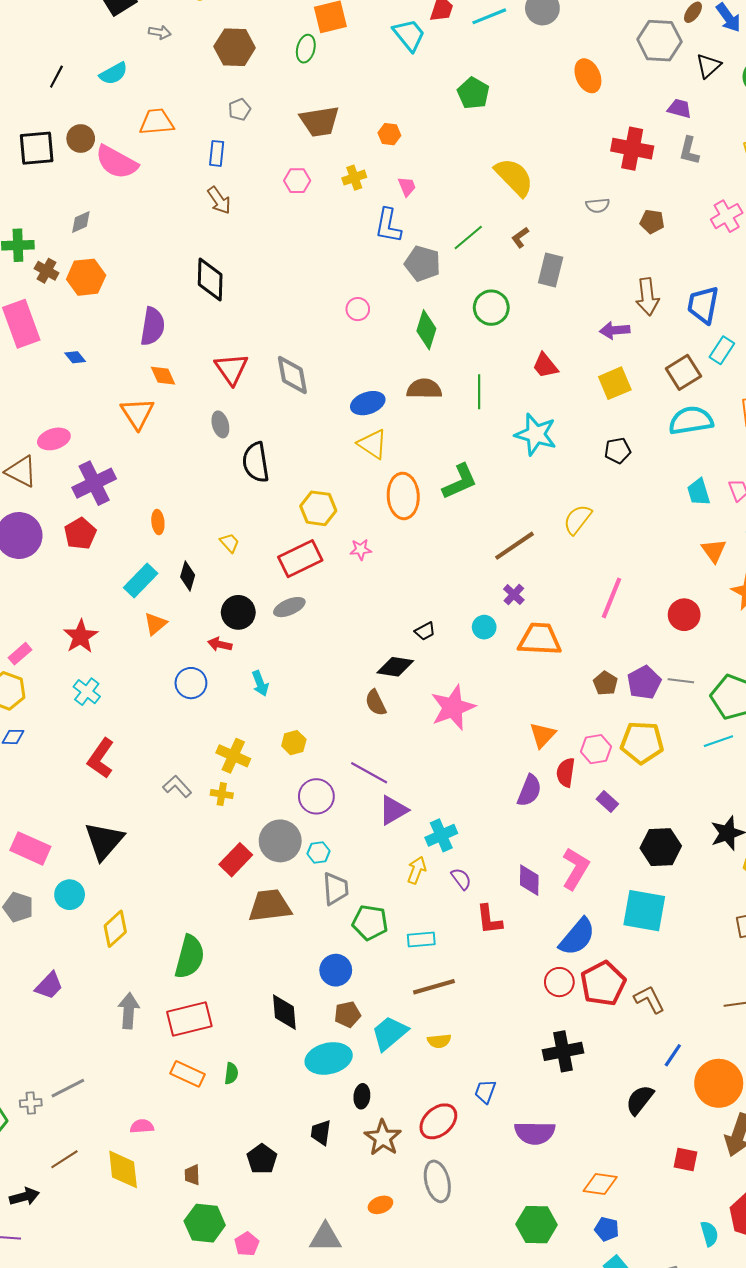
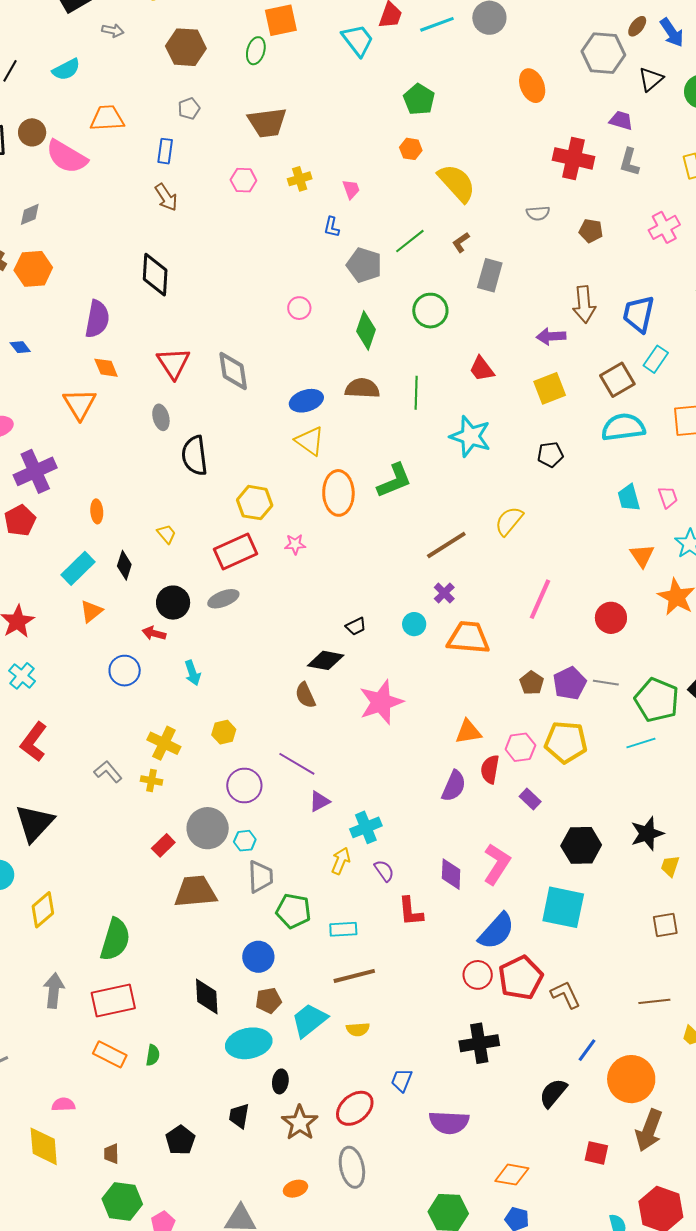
orange hexagon: (389, 134) -> (411, 149), moved
blue L-shape: (388, 226) -> (332, 227), size x0.6
orange triangle: (542, 735) -> (468, 732), turned 36
purple triangle: (393, 810) -> (320, 801), size x0.7
red rectangle: (236, 860) -> (163, 845), size x0.7

